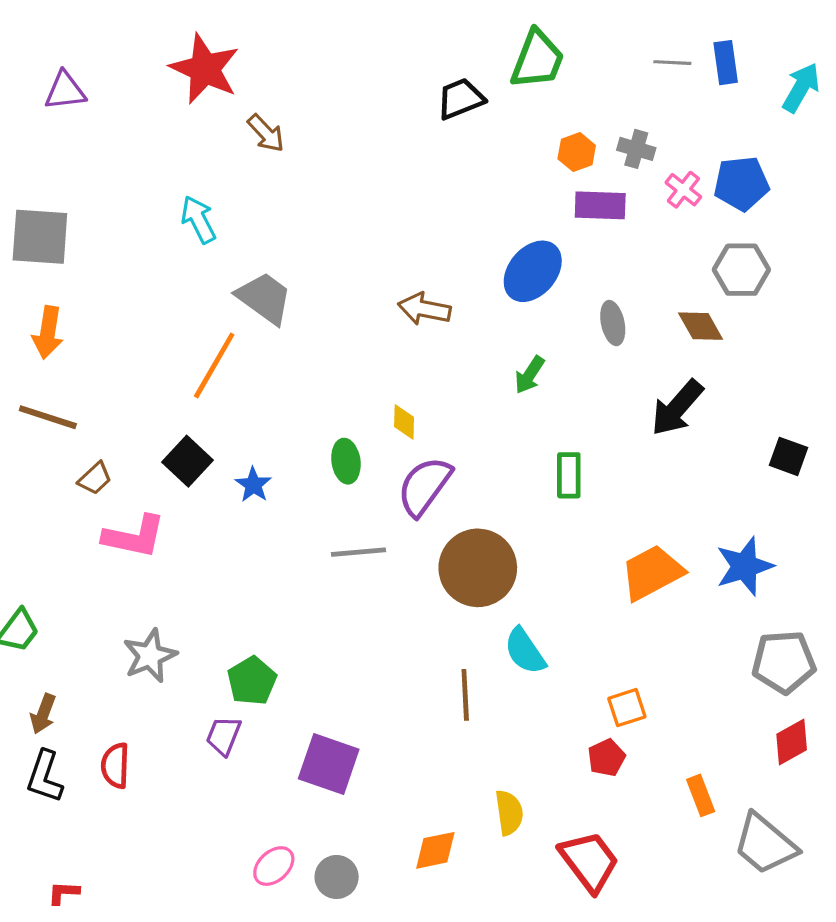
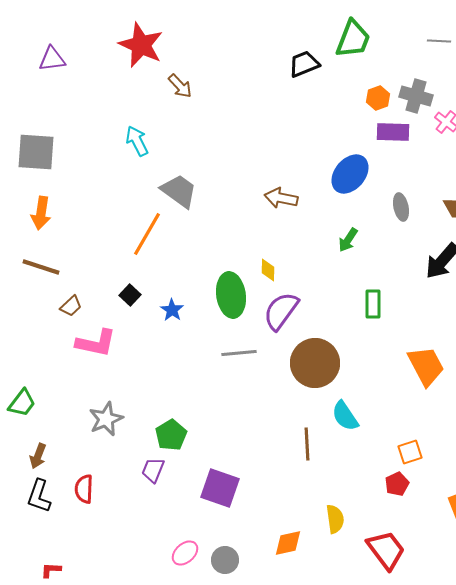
gray cross: (636, 149) -> (416, 96), size x1.4
black square: (187, 461) -> (130, 295), size x0.7
green ellipse: (346, 461) -> (231, 295), size x1.6
orange trapezoid: (652, 573) -> (426, 366), turned 90

